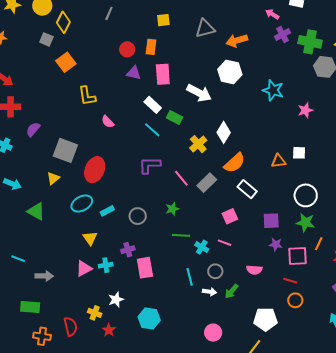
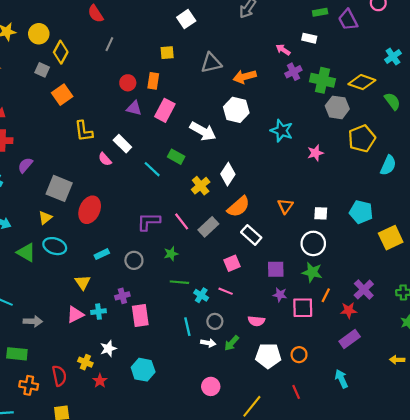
pink rectangle: (163, 74) -> (165, 110), turned 30
white rectangle: (153, 105) -> (122, 144), moved
white square: (299, 153) -> (321, 213), moved
orange triangle: (278, 161) -> (285, 206), turned -49
purple L-shape: (150, 165) -> (149, 222), moved
cyan ellipse: (82, 204) -> (55, 246), moved, turned 45
red line: (290, 281) -> (296, 392), moved, turned 48
white pentagon: (265, 319) -> (268, 356), moved

